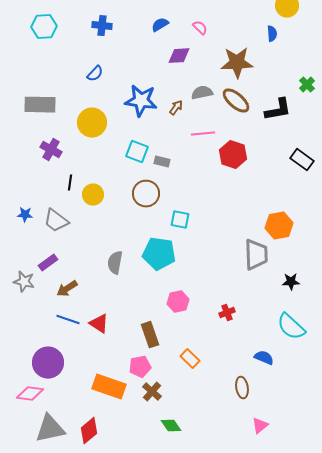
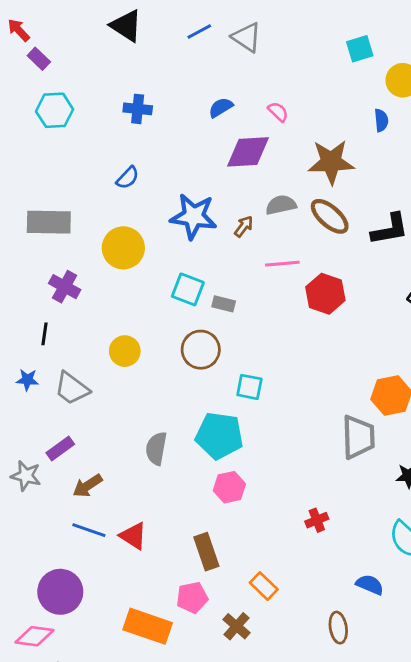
purple diamond: (179, 56) -> (248, 152), size x1.4
black line: (70, 183) -> (45, 334), moved
pink hexagon: (178, 302) -> (229, 487), moved
brown cross: (152, 392) -> (237, 626), moved

